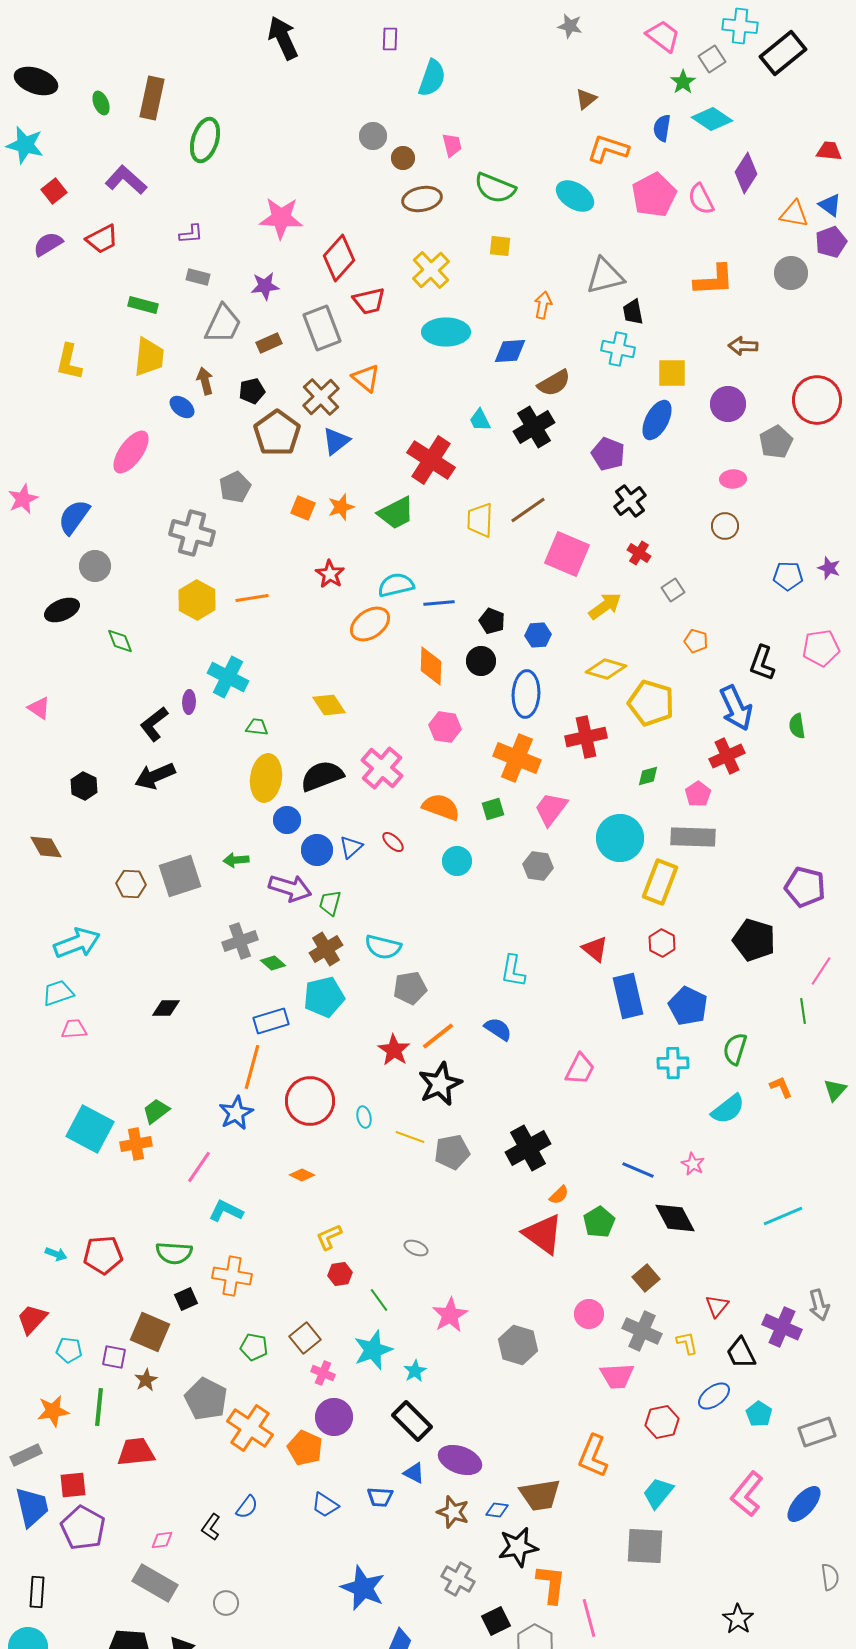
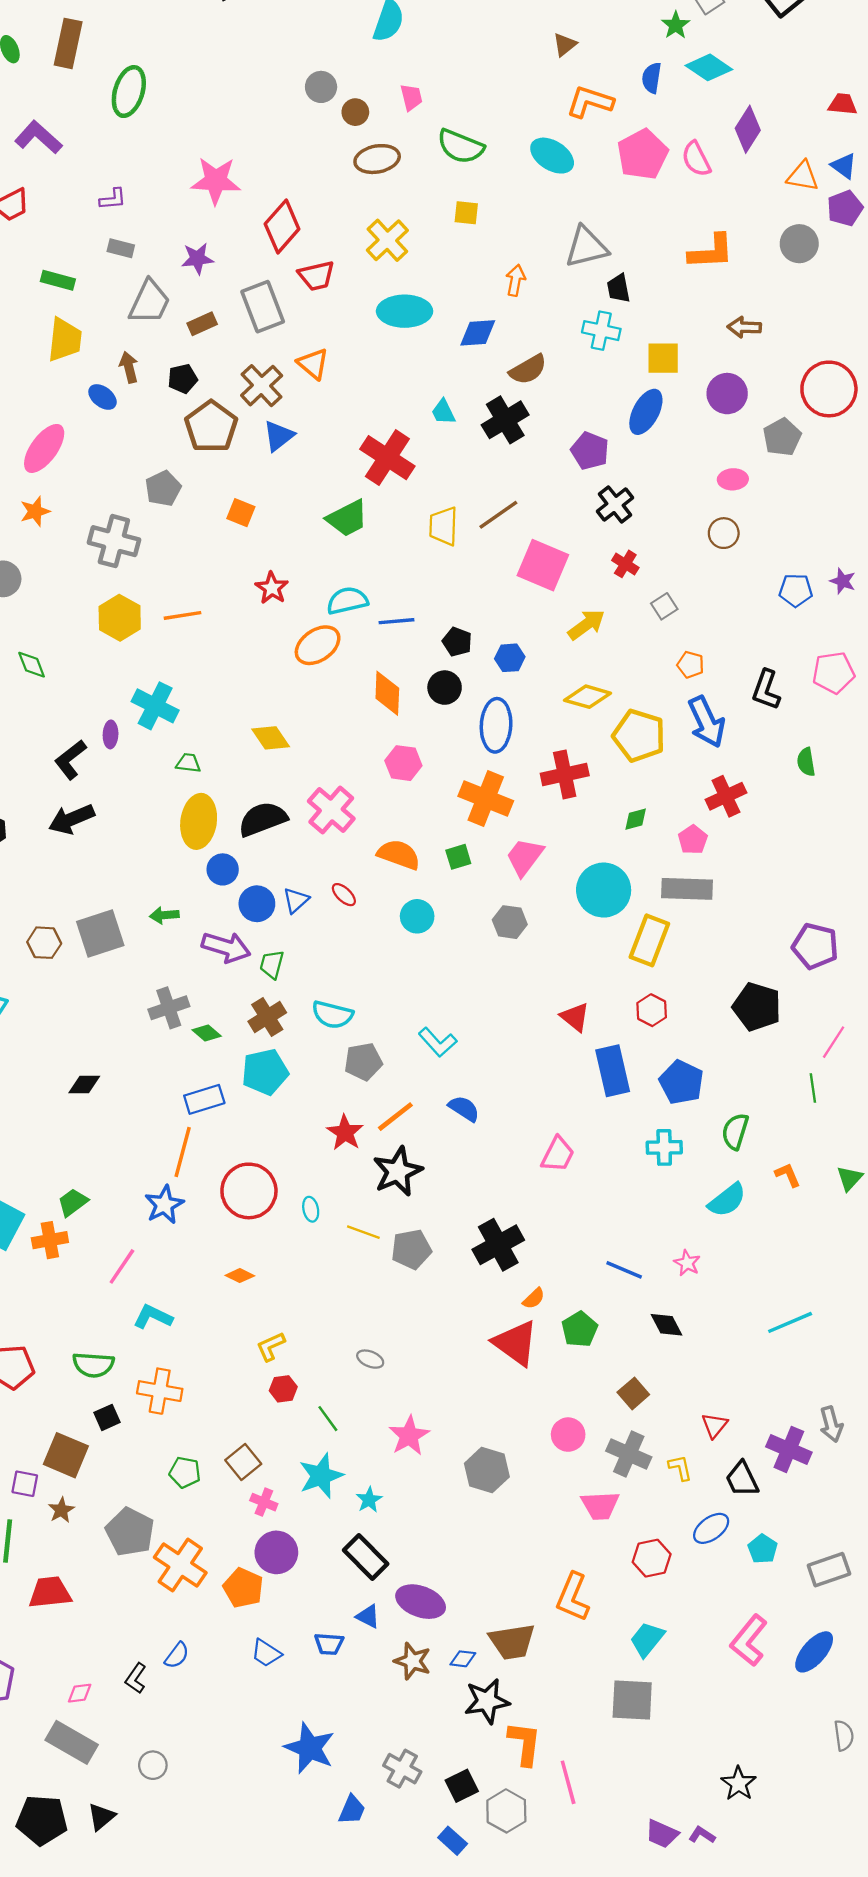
orange star: (341, 507) -> (35, 511), moved
blue arrow: (736, 708) -> (707, 722), moved
cyan L-shape: (513, 971) -> (438, 1042), moved, turned -52
black diamond: (675, 1218) -> (666, 1325), size x0.7
gray cross: (458, 1579) -> (402, 1769), moved

